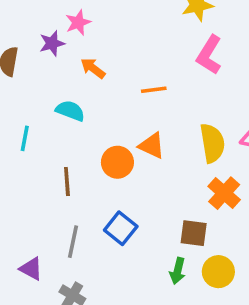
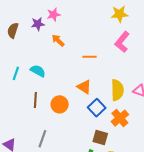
cyan semicircle: (70, 111) -> (38, 71), moved
orange circle: (117, 162) -> (60, 104), moved
blue square: (121, 228) -> (97, 108), moved
gray line: (73, 242) -> (42, 139), moved

